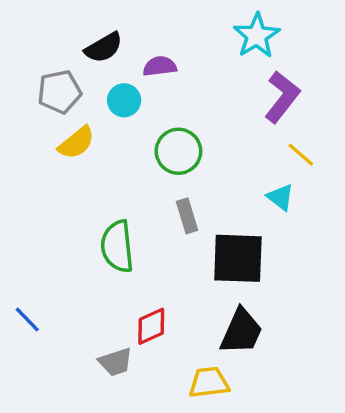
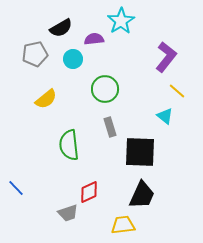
cyan star: (257, 36) -> (121, 21), moved
yellow semicircle: (76, 143) -> (46, 99), moved

